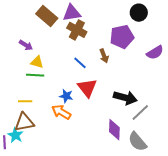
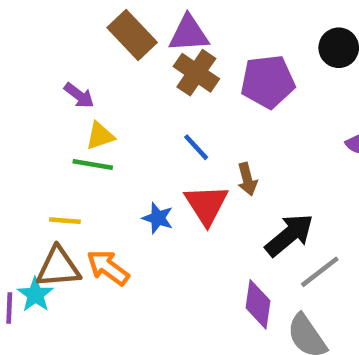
purple pentagon: (122, 37) -> (268, 82), moved
brown arrow: (104, 56) -> (247, 179), moved
yellow triangle: (37, 62) -> (100, 136), turned -40
black arrow: (125, 98) -> (289, 235), turned -60
orange arrow: (61, 112) -> (108, 268), moved

